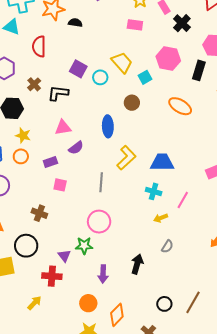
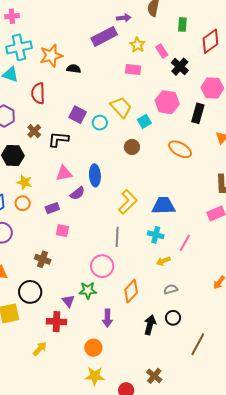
blue ellipse: (108, 126) -> (95, 175), moved
gray line: (101, 182) -> (117, 237), moved
gray semicircle: (167, 246) -> (171, 289), turned -136
black arrow: (137, 264) -> (150, 325), moved
black circle: (164, 304) -> (173, 318), moved
orange diamond: (117, 315) -> (131, 291), moved

